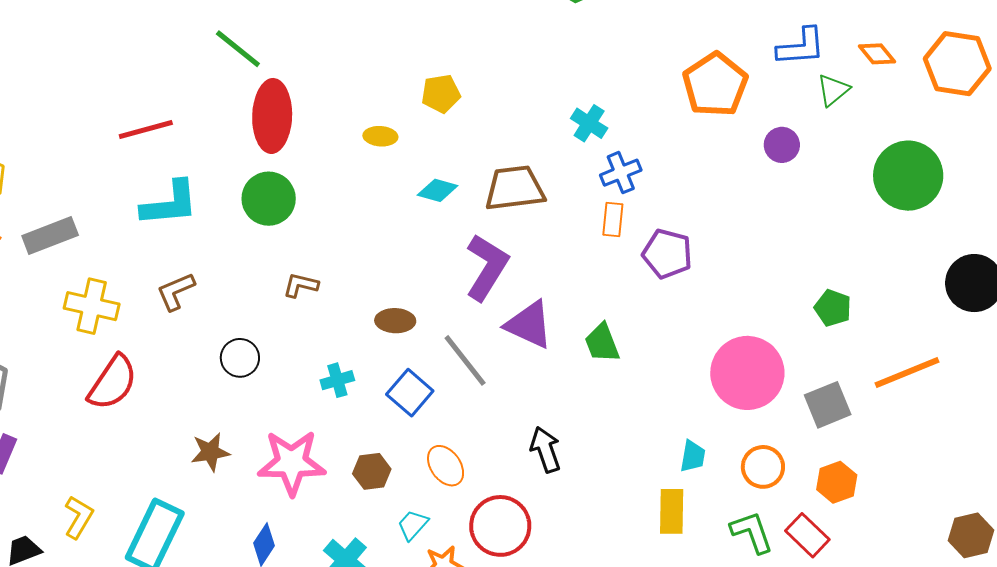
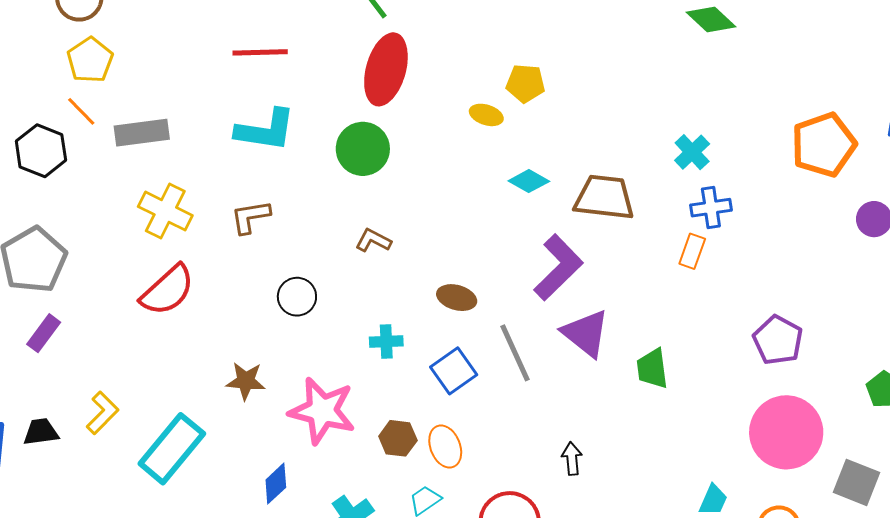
yellow pentagon: (441, 94) -> (525, 83), moved
purple pentagon: (667, 254) -> (778, 340), moved
gray square: (828, 405) -> (856, 482), turned 30
black arrow: (546, 450) -> (572, 459), size x0.7
orange ellipse: (446, 466) -> (445, 447), moved

